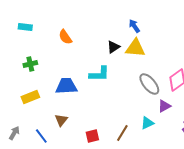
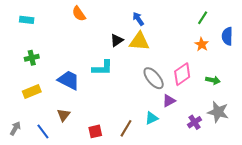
orange semicircle: (65, 37) -> (79, 14), moved
blue trapezoid: (66, 86) -> (69, 80), turned 30

